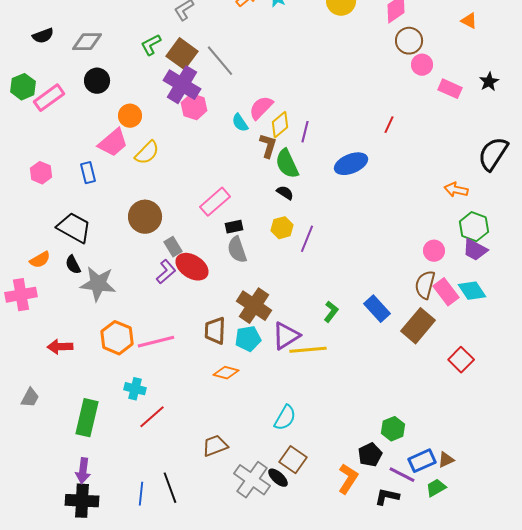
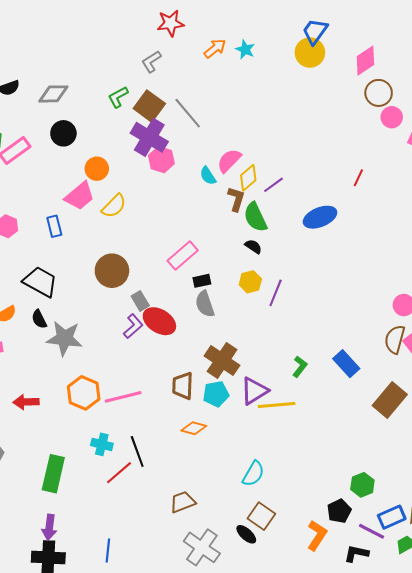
purple line: (305, 132) -> (274, 185), turned 40
brown rectangle: (418, 326) -> (390, 400), moved
gray cross: (252, 480) -> (202, 547), moved
black line: (170, 488) -> (137, 451), moved

